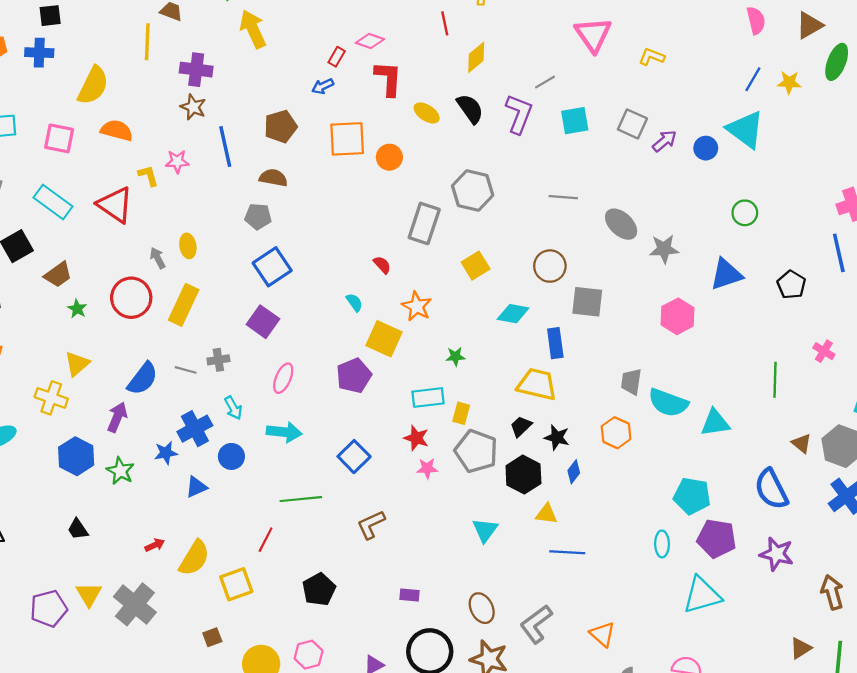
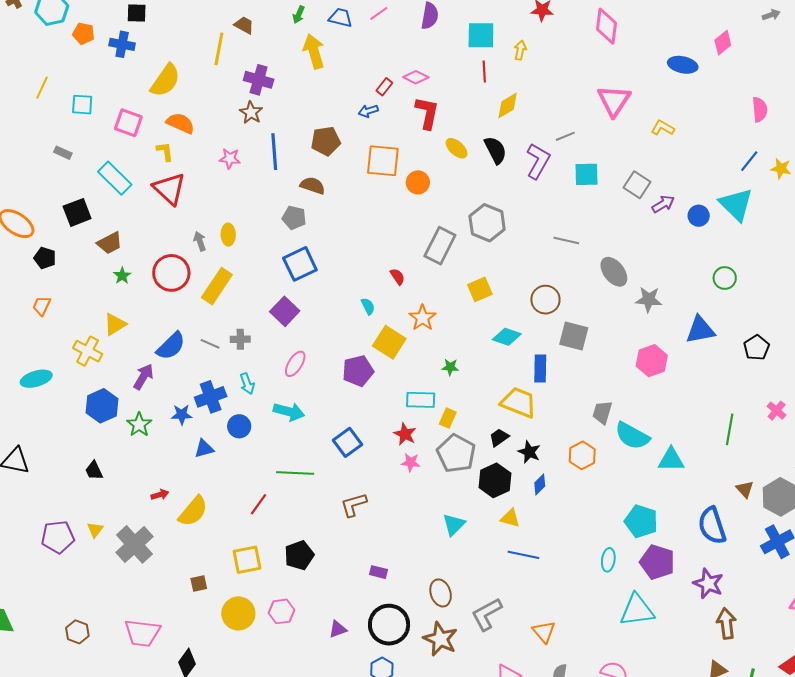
yellow L-shape: (148, 176) -> (165, 151), moved
yellow square: (236, 584) -> (247, 560), moved
brown arrow: (832, 592) -> (726, 623), moved
yellow triangle: (89, 594) -> (95, 530), size x0.7

